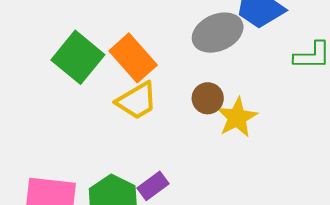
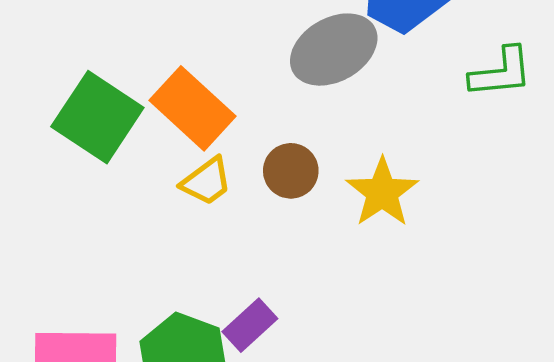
brown circle: (208, 98) -> (291, 171), moved
yellow trapezoid: (137, 101) -> (207, 181), size x0.7

